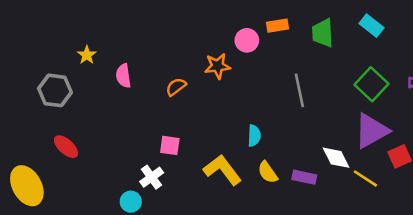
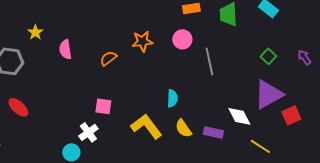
pink circle: (247, 40) -> (182, 39), moved
green square: (371, 84) -> (268, 56), size x0.6
yellow line: (365, 178) -> (260, 146), moved

